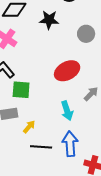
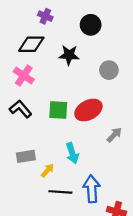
green square: (21, 90) -> (58, 110), moved
cyan arrow: (67, 111) -> (72, 153), moved

